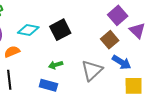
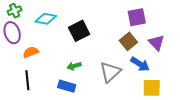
purple square: (118, 15) -> (137, 17), turned 30
cyan diamond: (28, 30) -> (46, 19), moved
purple triangle: (137, 31) -> (156, 43), moved

